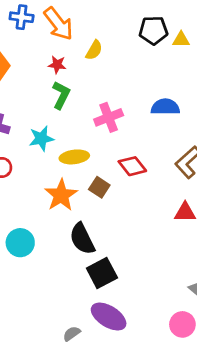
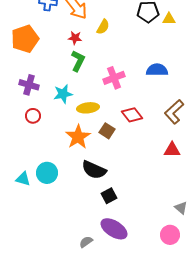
black semicircle: (82, 239) -> (94, 170), turned -40
black square: (102, 273) -> (109, 196), size x0.7

